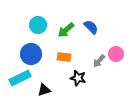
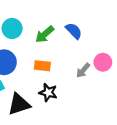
black star: (78, 78) -> (48, 93), moved
black triangle: (44, 90) -> (19, 104), size x1.5

